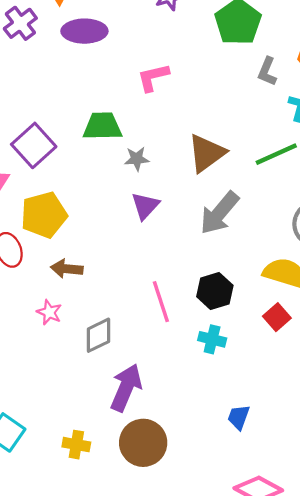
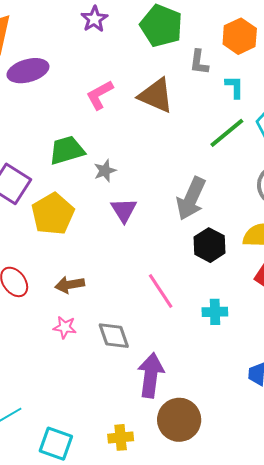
brown triangle: (207, 153) -> (156, 95), moved, turned -45
yellow pentagon: (44, 215) -> (53, 214), moved
black hexagon: (215, 291) -> (210, 245), moved
gray diamond: (99, 335) -> (114, 336), turned -68

